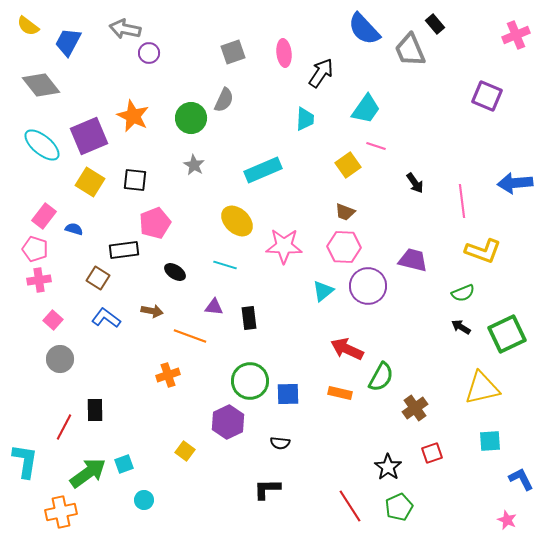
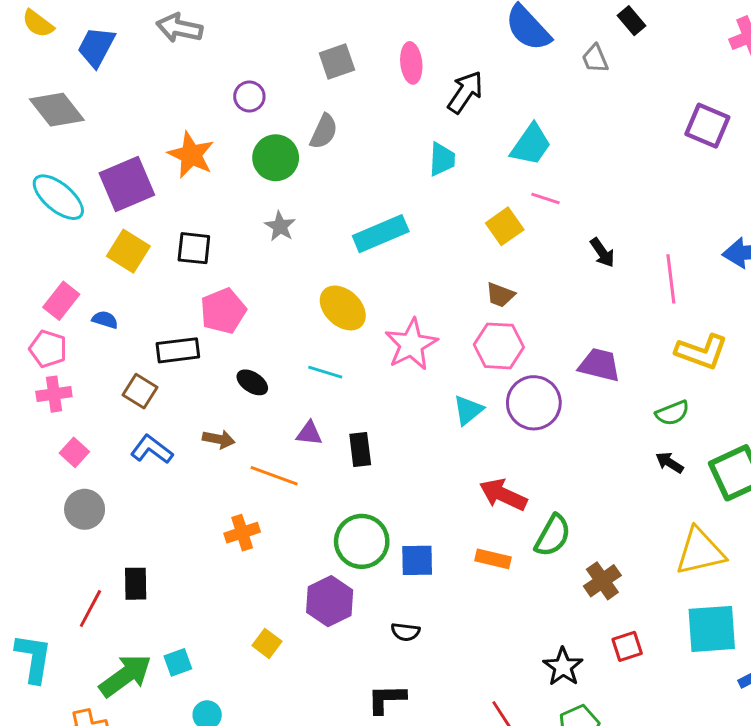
gray trapezoid: (410, 50) -> (595, 59), size x0.6
purple circle: (149, 53) -> (249, 96), moved
pink star: (284, 246) -> (411, 344), turned -30
cyan square: (490, 441) -> (712, 629), size x1.6

